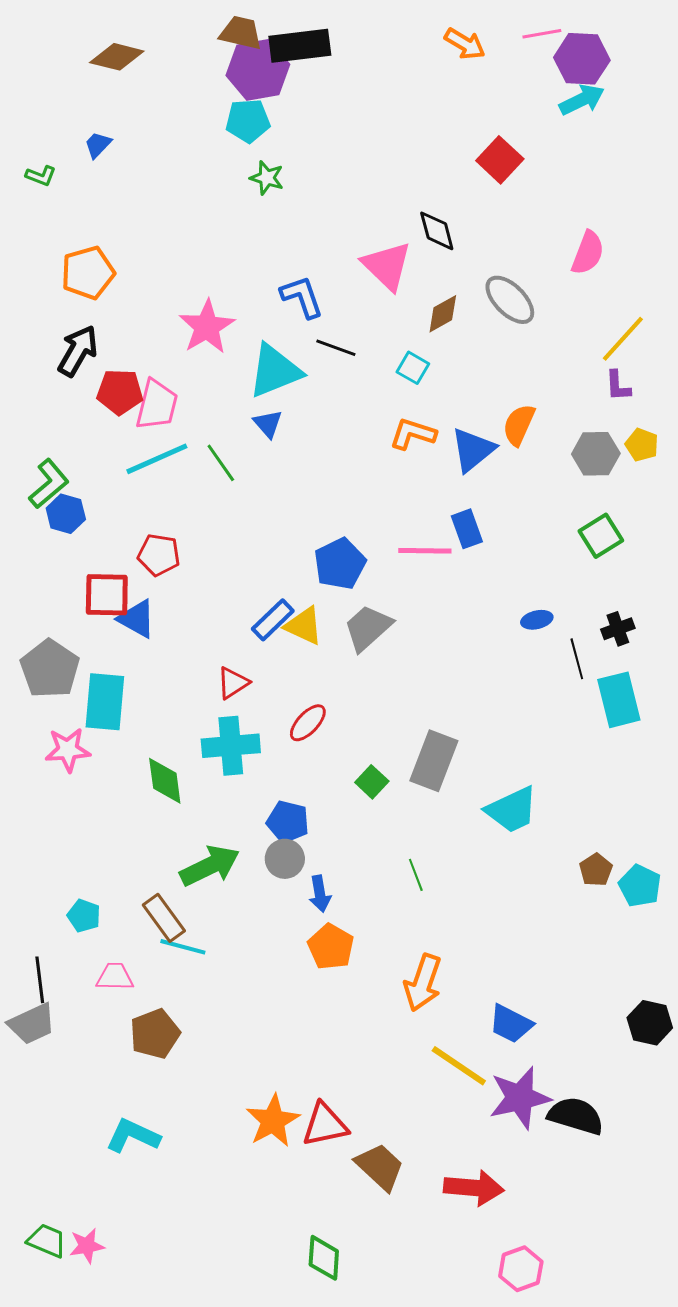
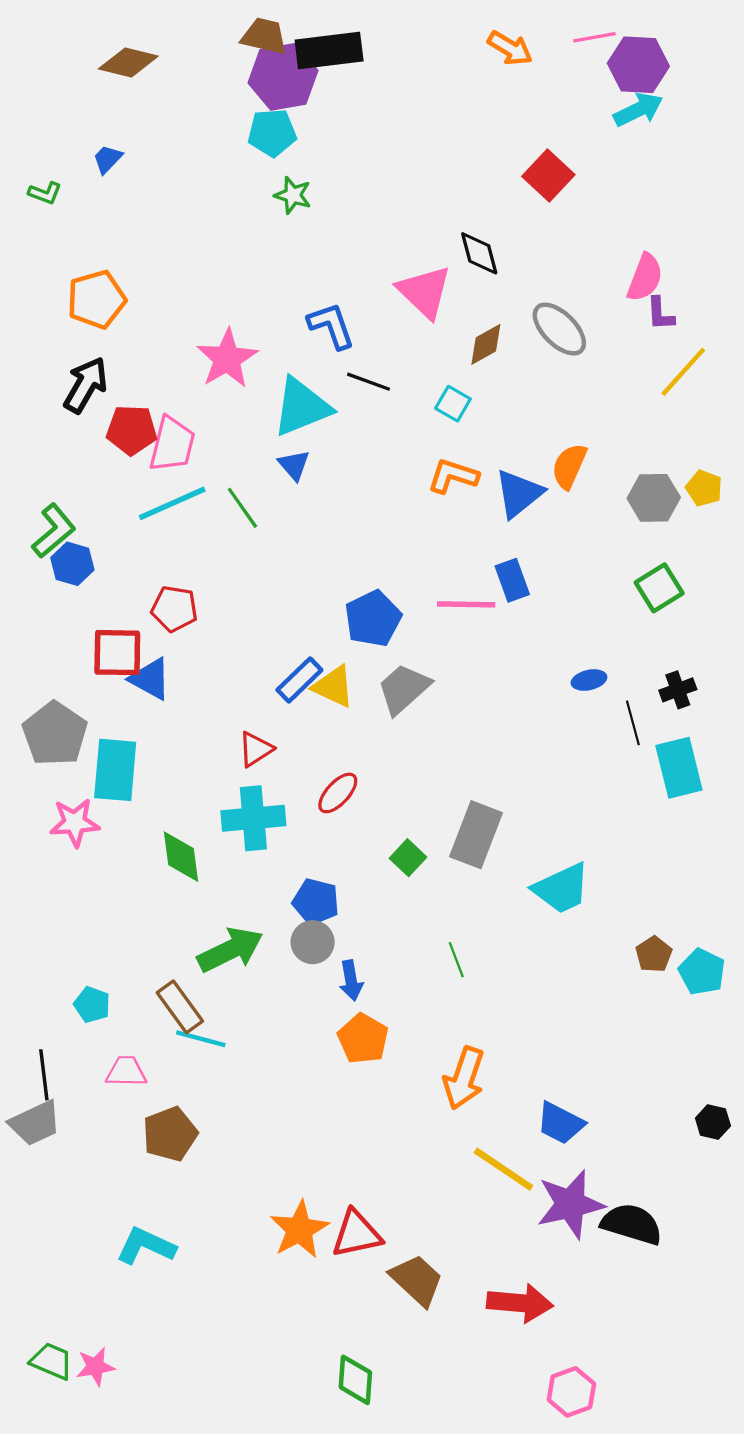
purple L-shape: (618, 386) -> (660, 314), moved
black hexagon: (650, 1023) -> (713, 1122), size x0.7

